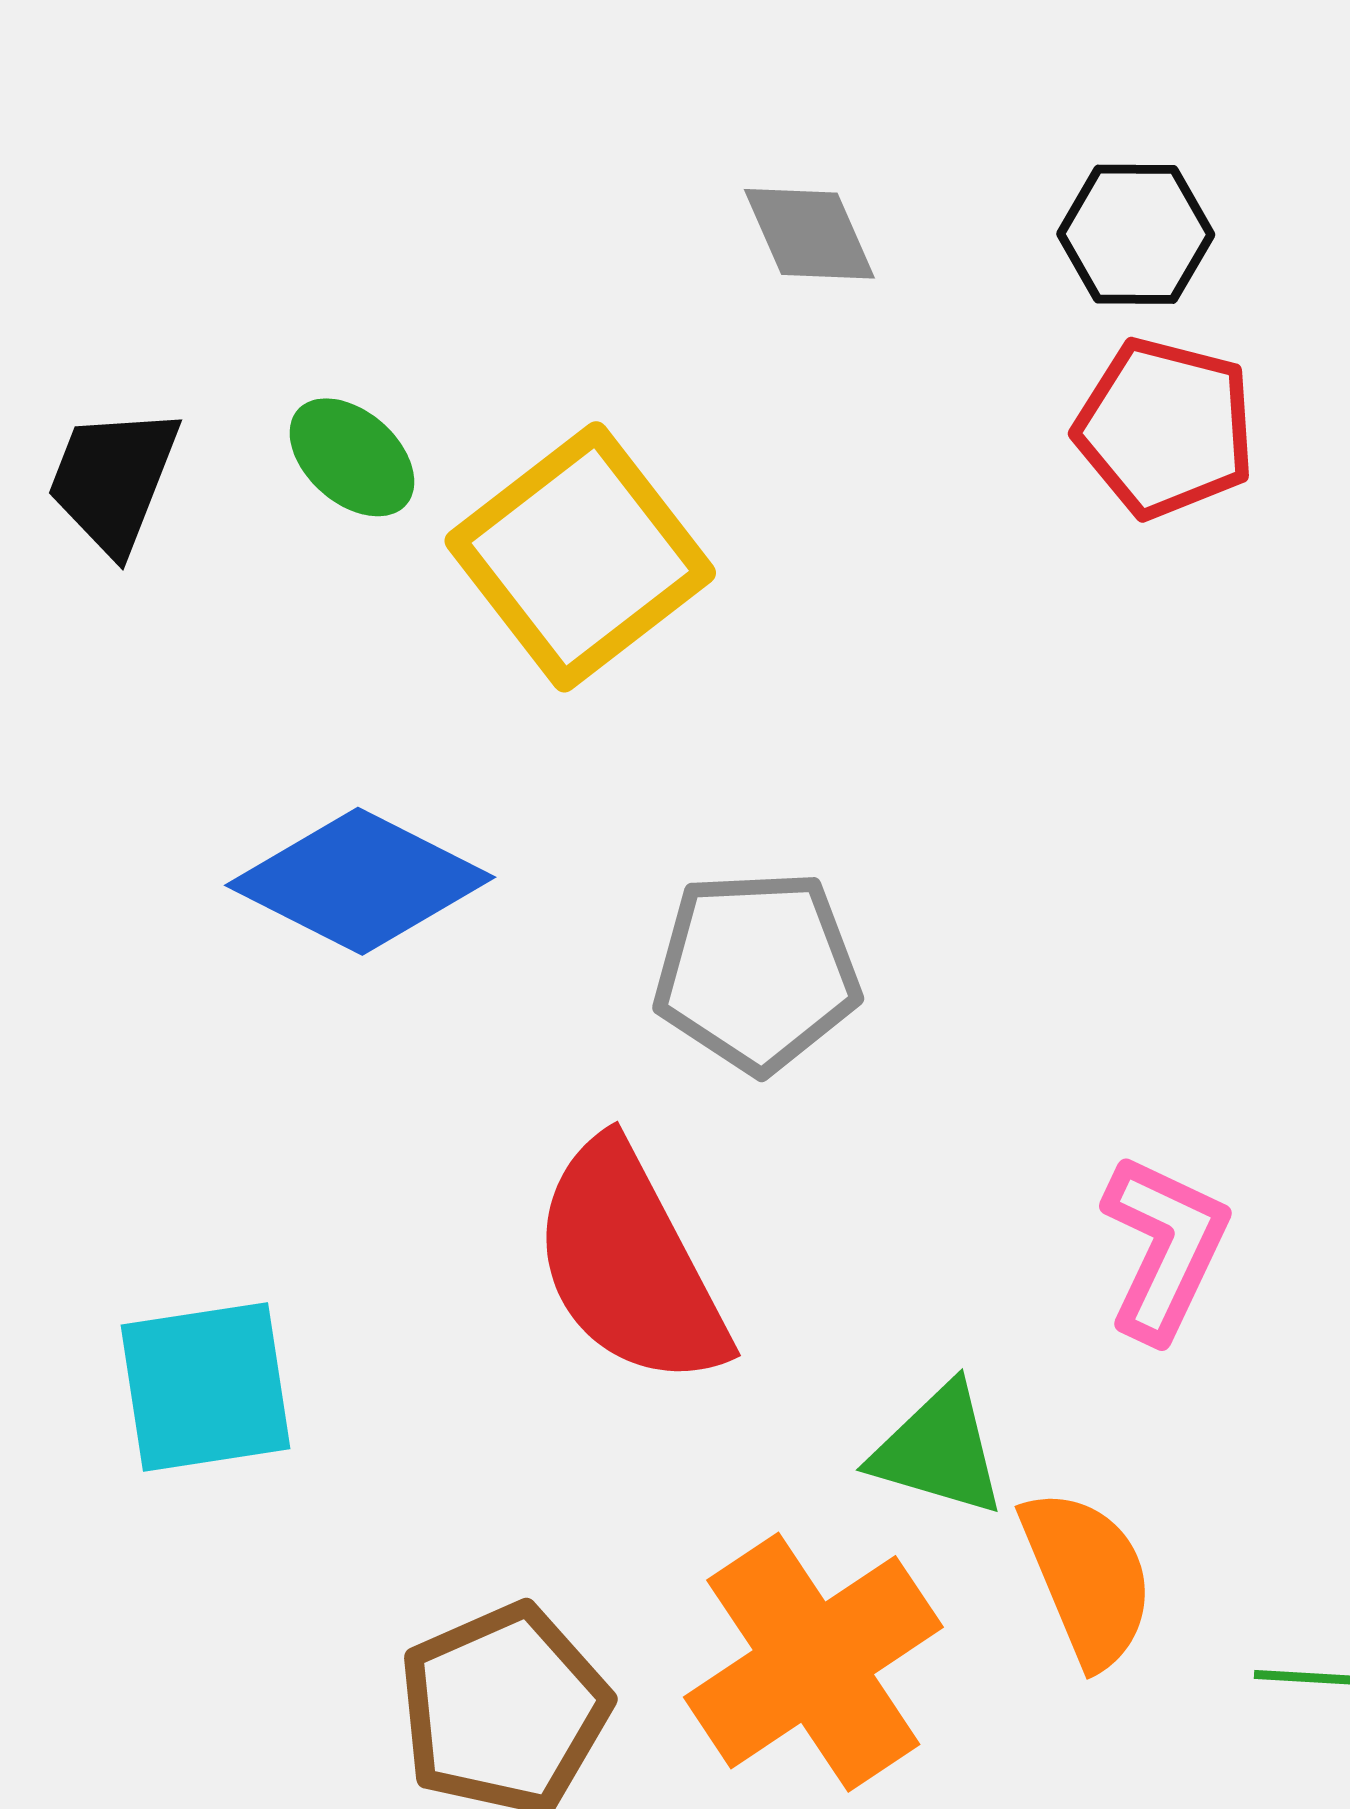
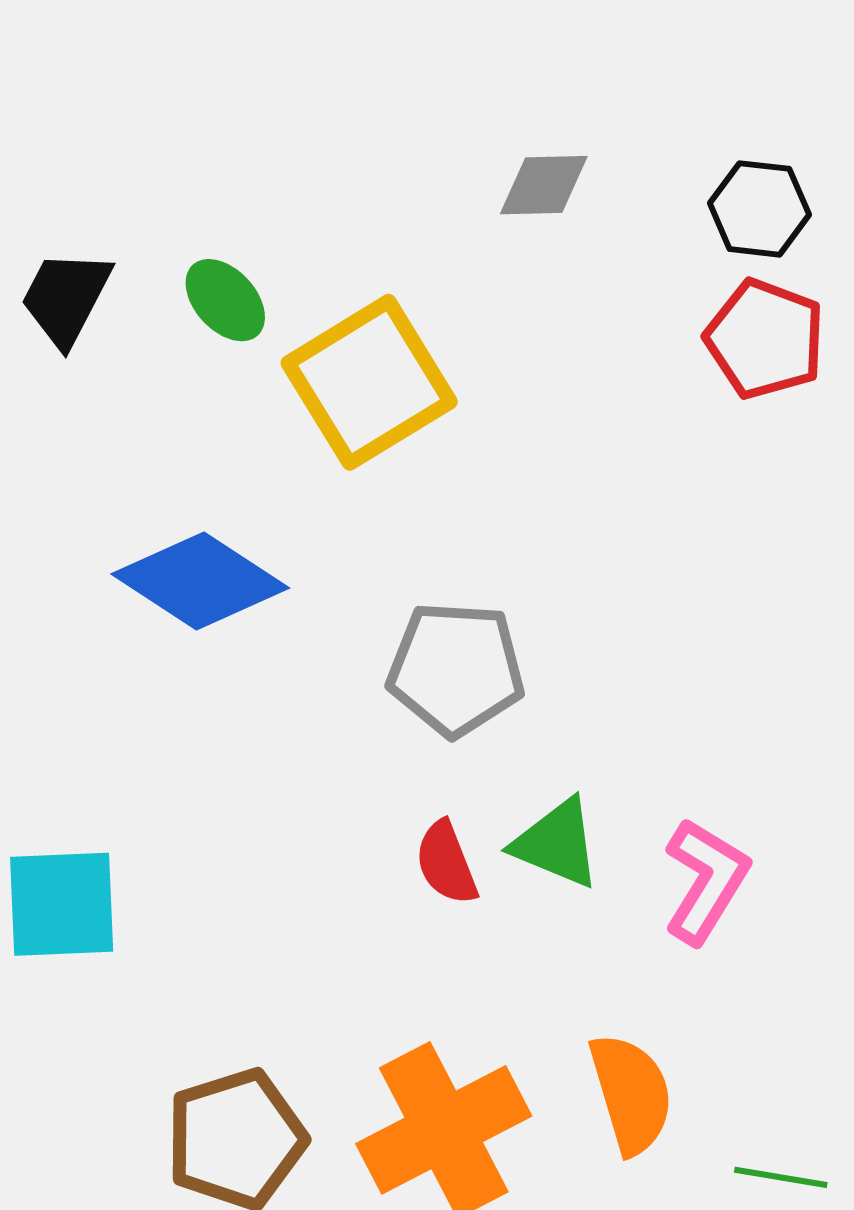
gray diamond: (809, 234) -> (544, 185), turned -74
red semicircle: (630, 1264) -> (446, 863), moved, size x0.5
green triangle: (939, 1450) -> (557, 843), moved

